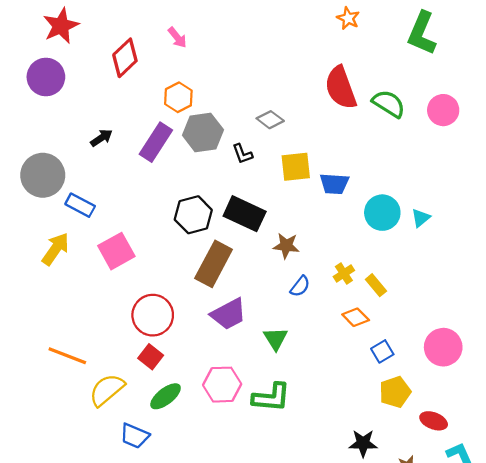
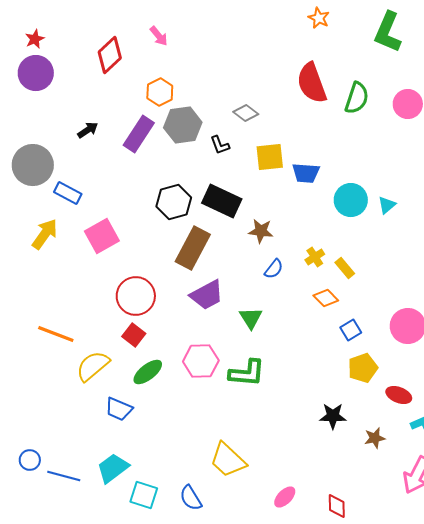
red star: (61, 26) -> (35, 39), moved, size x0.6
green semicircle: (389, 104) -> (357, 98), turned 76

